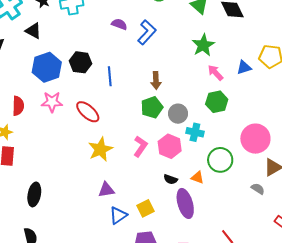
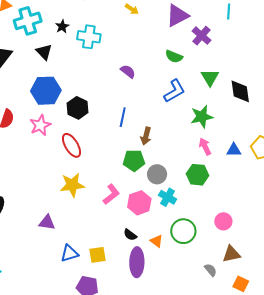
blue L-shape: (147, 32) -> (174, 91), moved
black hexagon: (80, 62) -> (78, 108), moved
blue line: (110, 76) -> (123, 117), moved
pink star: (52, 102) -> (40, 125), turned 30
pink circle: (255, 139) -> (223, 221), size x0.6
purple triangle: (106, 190) -> (47, 222), moved

